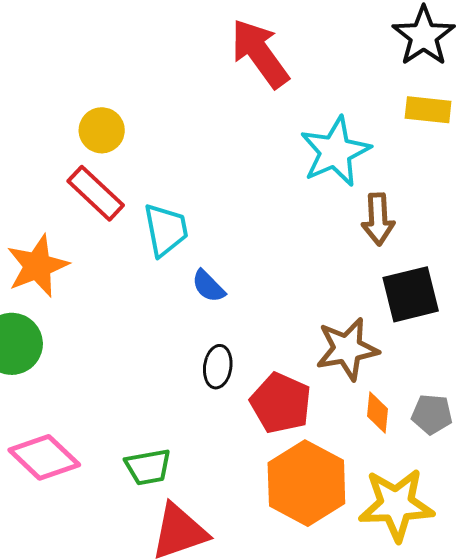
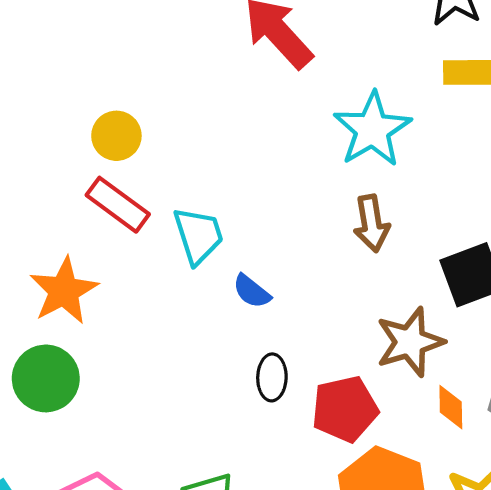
brown arrow: (378, 219) -> (371, 223), moved
red pentagon: (281, 403) -> (345, 409), turned -30

